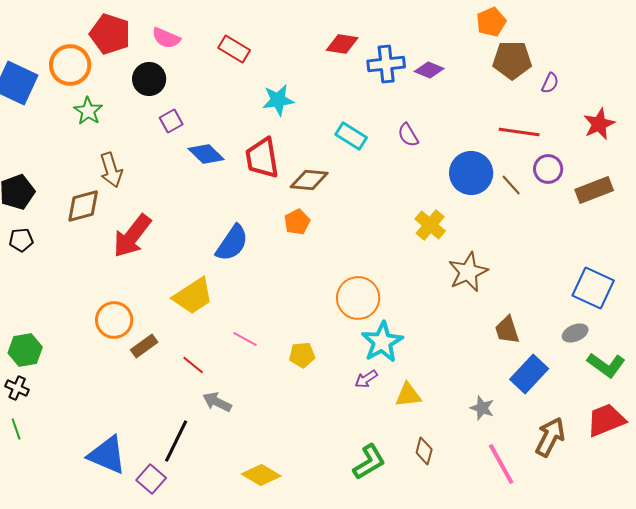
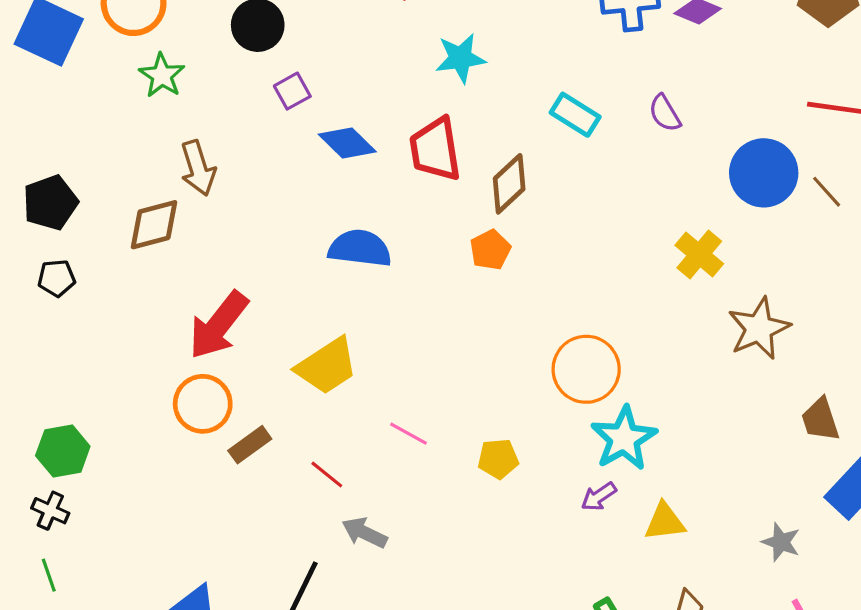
brown diamond: (309, 180) -> (509, 184), turned -48
red arrow: (132, 236) -> (218, 325), moved
blue semicircle: (232, 243) -> (360, 248), moved, turned -117

